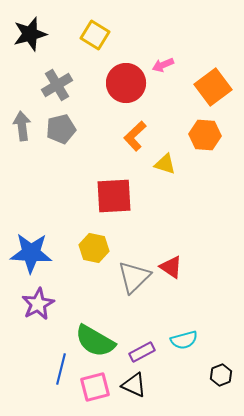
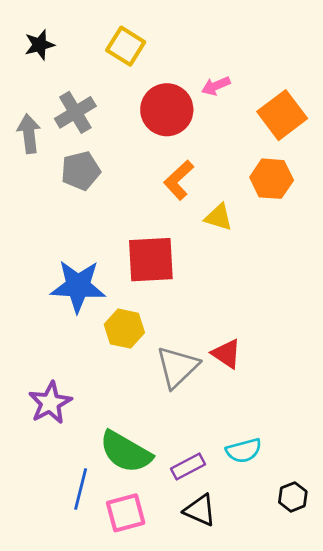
black star: (30, 34) -> (39, 45), size x0.7
gray arrow: (22, 126) -> (29, 134), moved
blue star: (31, 253) -> (78, 286), moved
black triangle: (134, 385) -> (200, 510), moved

